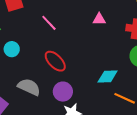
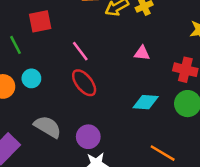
red ellipse: (55, 61) -> (84, 83), moved
cyan diamond: (108, 77) -> (146, 102), moved

